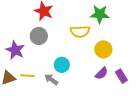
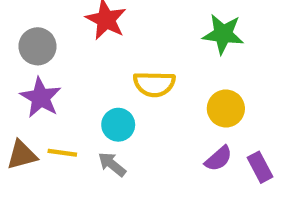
yellow semicircle: (80, 32) -> (154, 84), moved
gray circle: (39, 36) -> (37, 46), moved
cyan circle: (62, 65) -> (118, 125), moved

